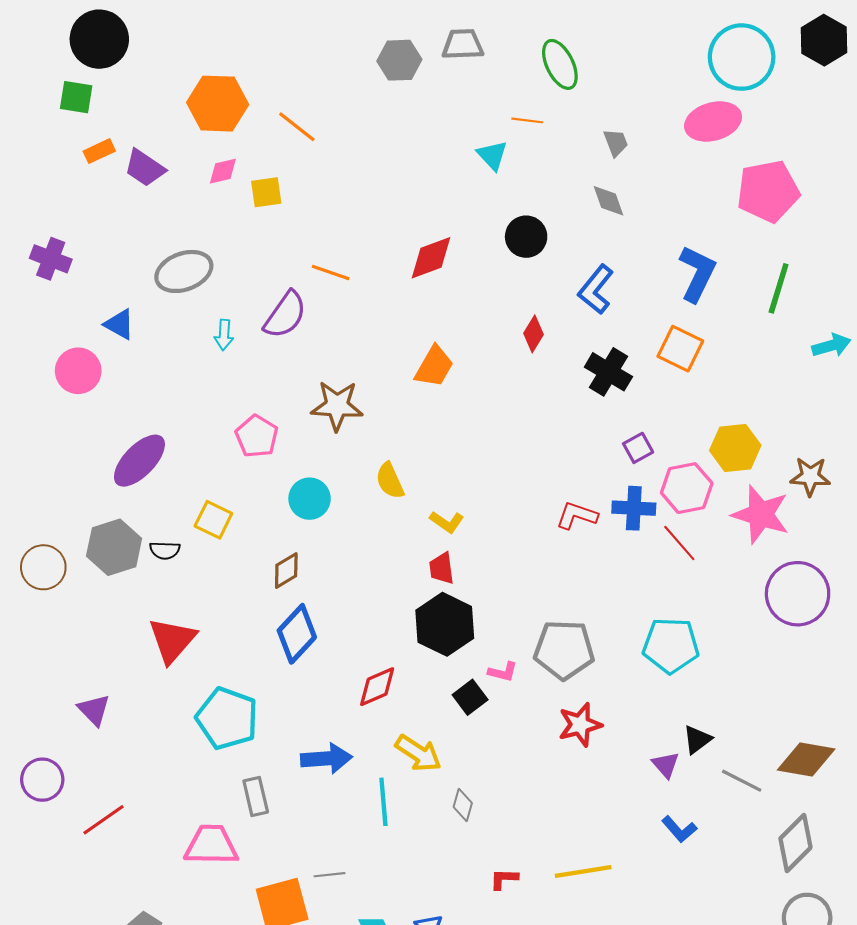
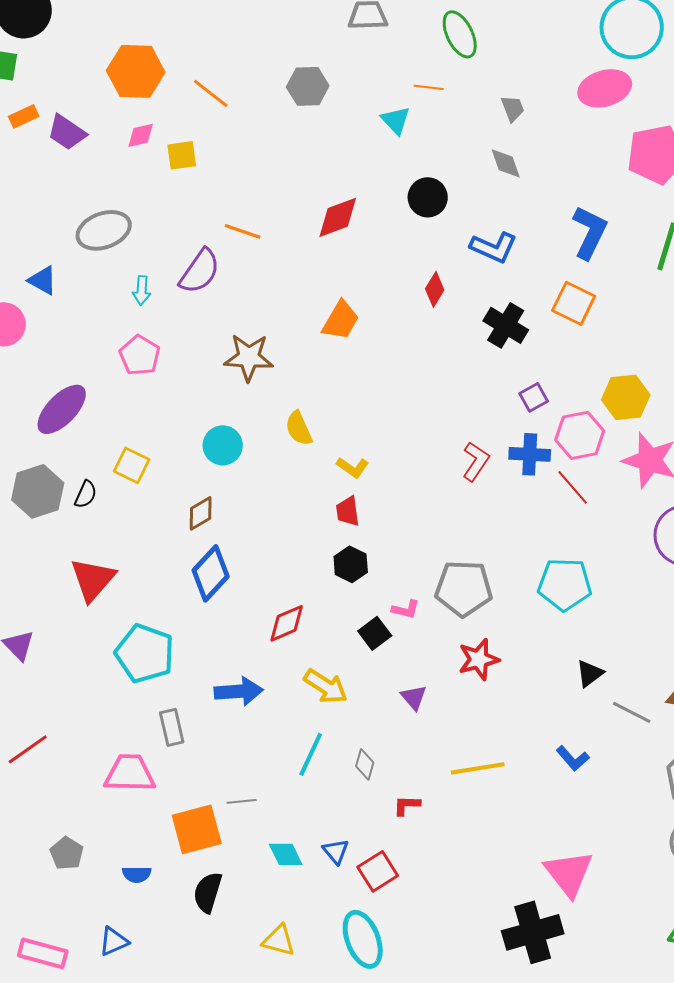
gray hexagon: (399, 60) -> (308, 86), moved
blue L-shape: (596, 289) -> (494, 247), turned -105
pink pentagon: (257, 436) -> (140, 355), moved
red L-shape: (577, 516) -> (476, 461), turned 105
black semicircle: (165, 550) -> (86, 494), turned -68
black hexagon: (445, 624) -> (351, 564), size x0.6
purple triangle: (666, 765) -> (414, 697), moved
cyan line: (383, 802) -> (311, 754), moved, turned 30
gray diamond: (463, 805) -> (365, 764), moved
yellow line: (583, 872) -> (478, 768), moved

